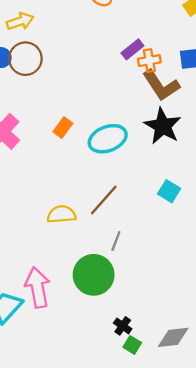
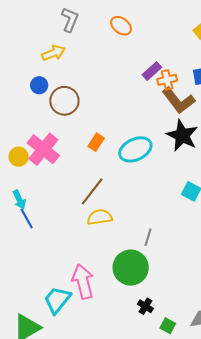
brown circle: (25, 59) -> (64, 101), moved
brown line: (104, 200) -> (92, 191), moved
black cross: (123, 326) -> (145, 306), moved

